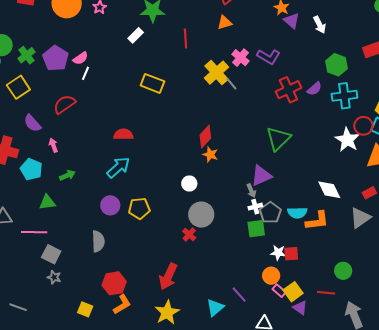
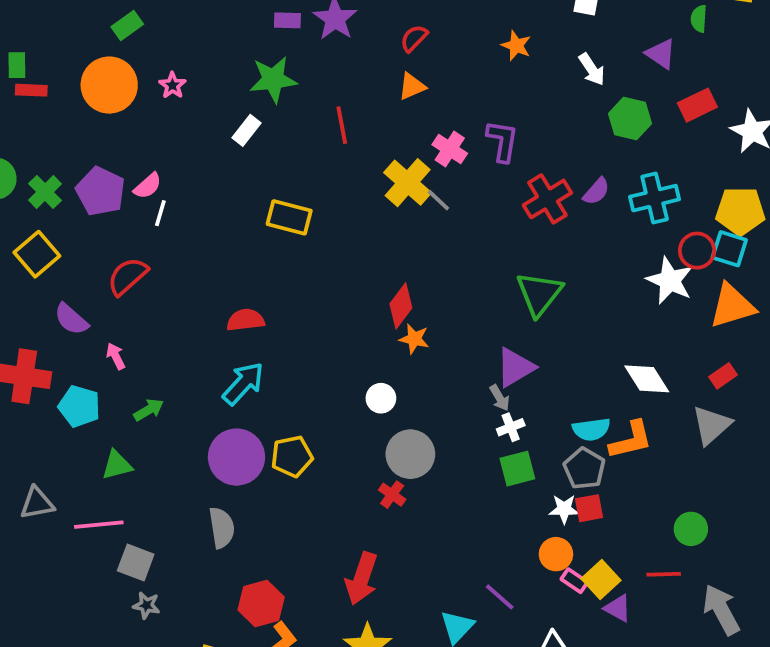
purple triangle: (292, 21) -> (661, 54), moved
purple L-shape: (269, 57) -> (502, 141), turned -105
green hexagon: (337, 65) -> (630, 119), moved
purple circle: (110, 205) -> (236, 457), size x1.5
gray pentagon: (270, 213) -> (584, 468), moved

